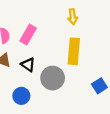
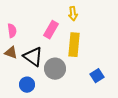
pink rectangle: (28, 35) -> (51, 30), moved
black triangle: (28, 65) -> (33, 57), size x1.5

